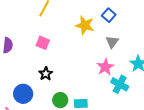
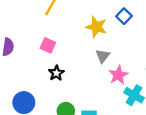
gray triangle: (112, 42) -> (103, 56), moved
black star: (46, 74) -> (56, 73), moved

